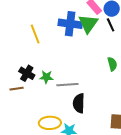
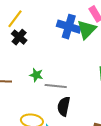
yellow line: (35, 34) -> (15, 19), moved, turned 48
black cross: (27, 73) -> (19, 37), moved

